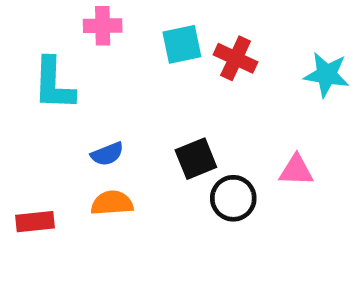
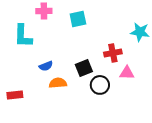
red cross: (236, 58) -> (113, 53), moved, turned -36
orange semicircle: (112, 203) -> (58, 83), moved

